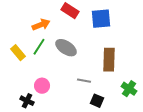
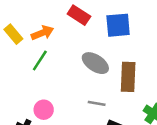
gray ellipse: (66, 48) -> (95, 63), moved
yellow rectangle: (18, 53) -> (13, 34), moved

